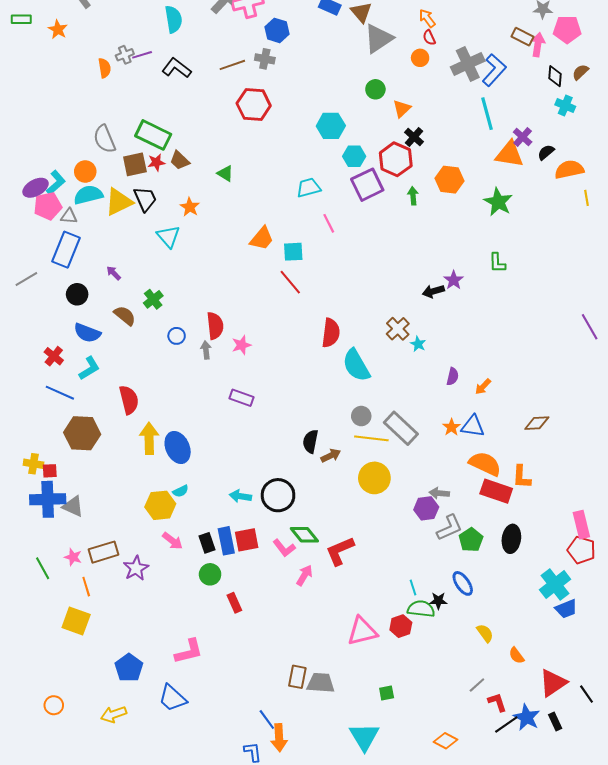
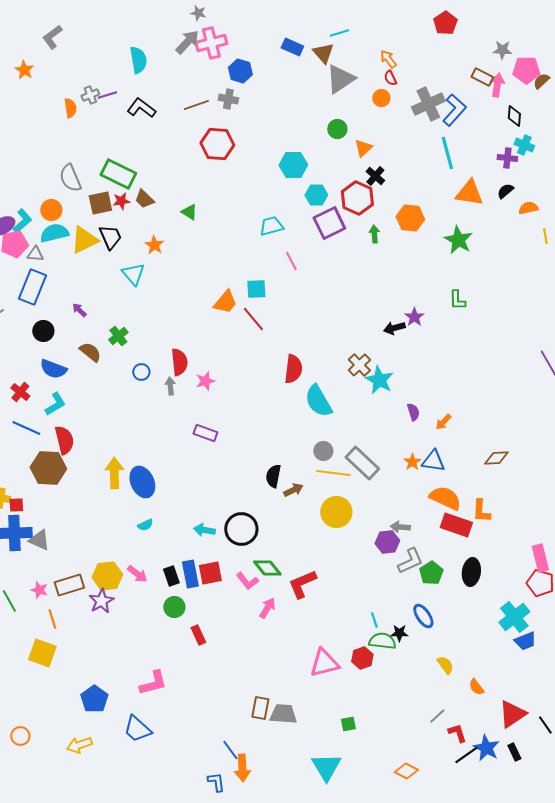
brown semicircle: (580, 72) -> (541, 81), moved
purple cross: (523, 137) -> (507, 158), moved, turned -36
orange semicircle: (569, 169) -> (528, 208), size x0.7
orange trapezoid: (262, 238) -> (225, 302), moved
cyan star: (418, 344) -> (379, 380), size x1.8
purple semicircle: (453, 376) -> (413, 412), turned -30
red semicircle: (129, 400) -> (64, 440), moved
yellow hexagon: (160, 505) -> (107, 576), moved

